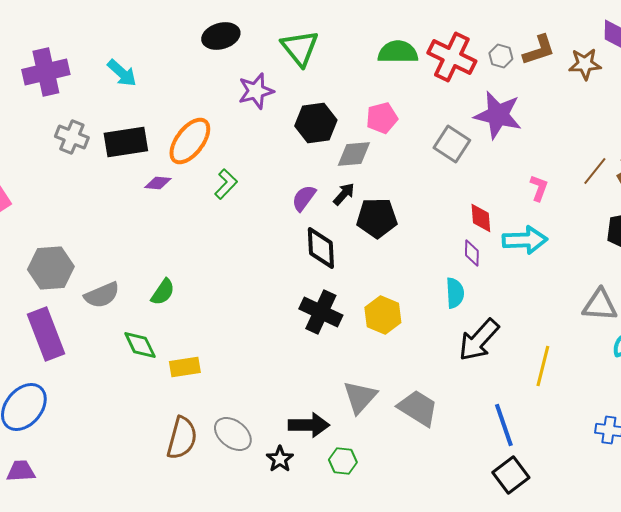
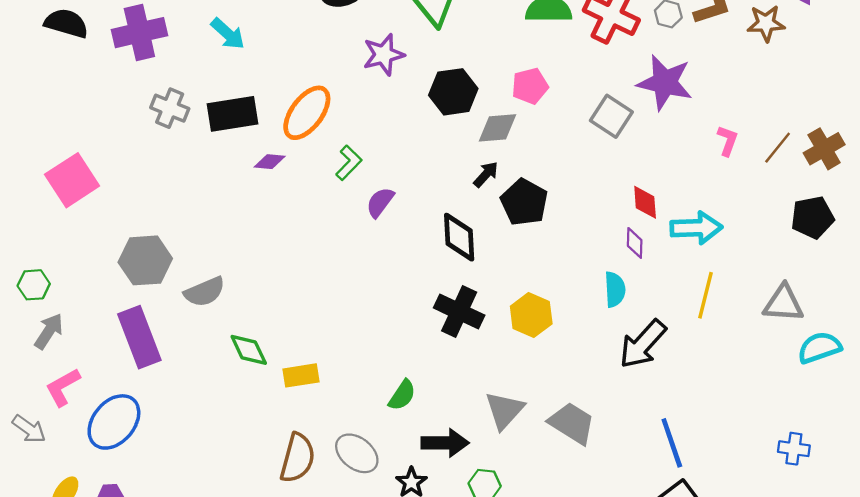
pink L-shape: (539, 188) -> (728, 141), moved
purple semicircle: (304, 198) -> (380, 202), moved
black pentagon: (377, 218) -> (524, 202), turned 30
green semicircle: (163, 292) -> (402, 395), moved
yellow line: (543, 366) -> (706, 295), moved

